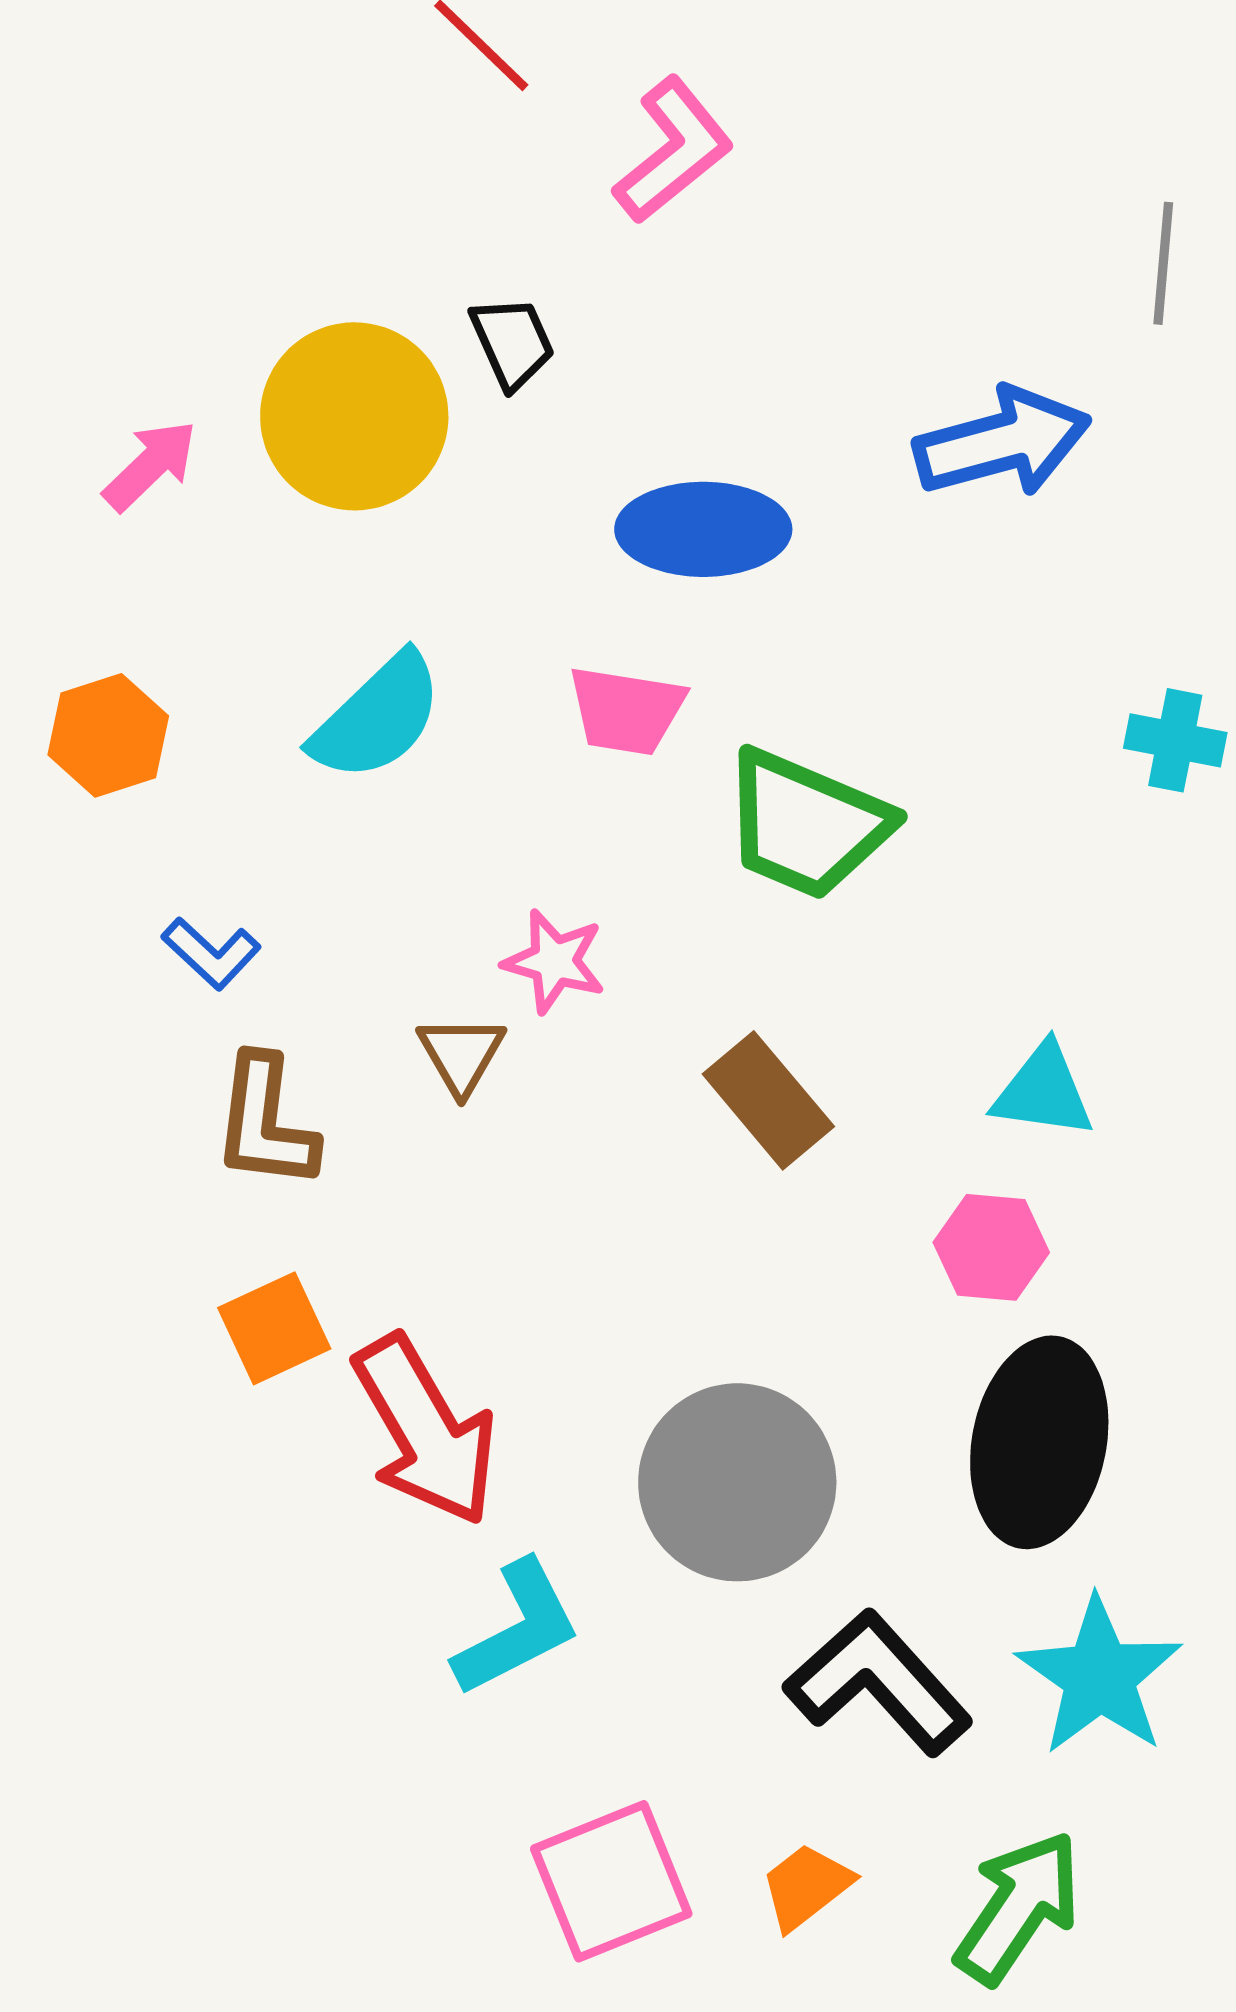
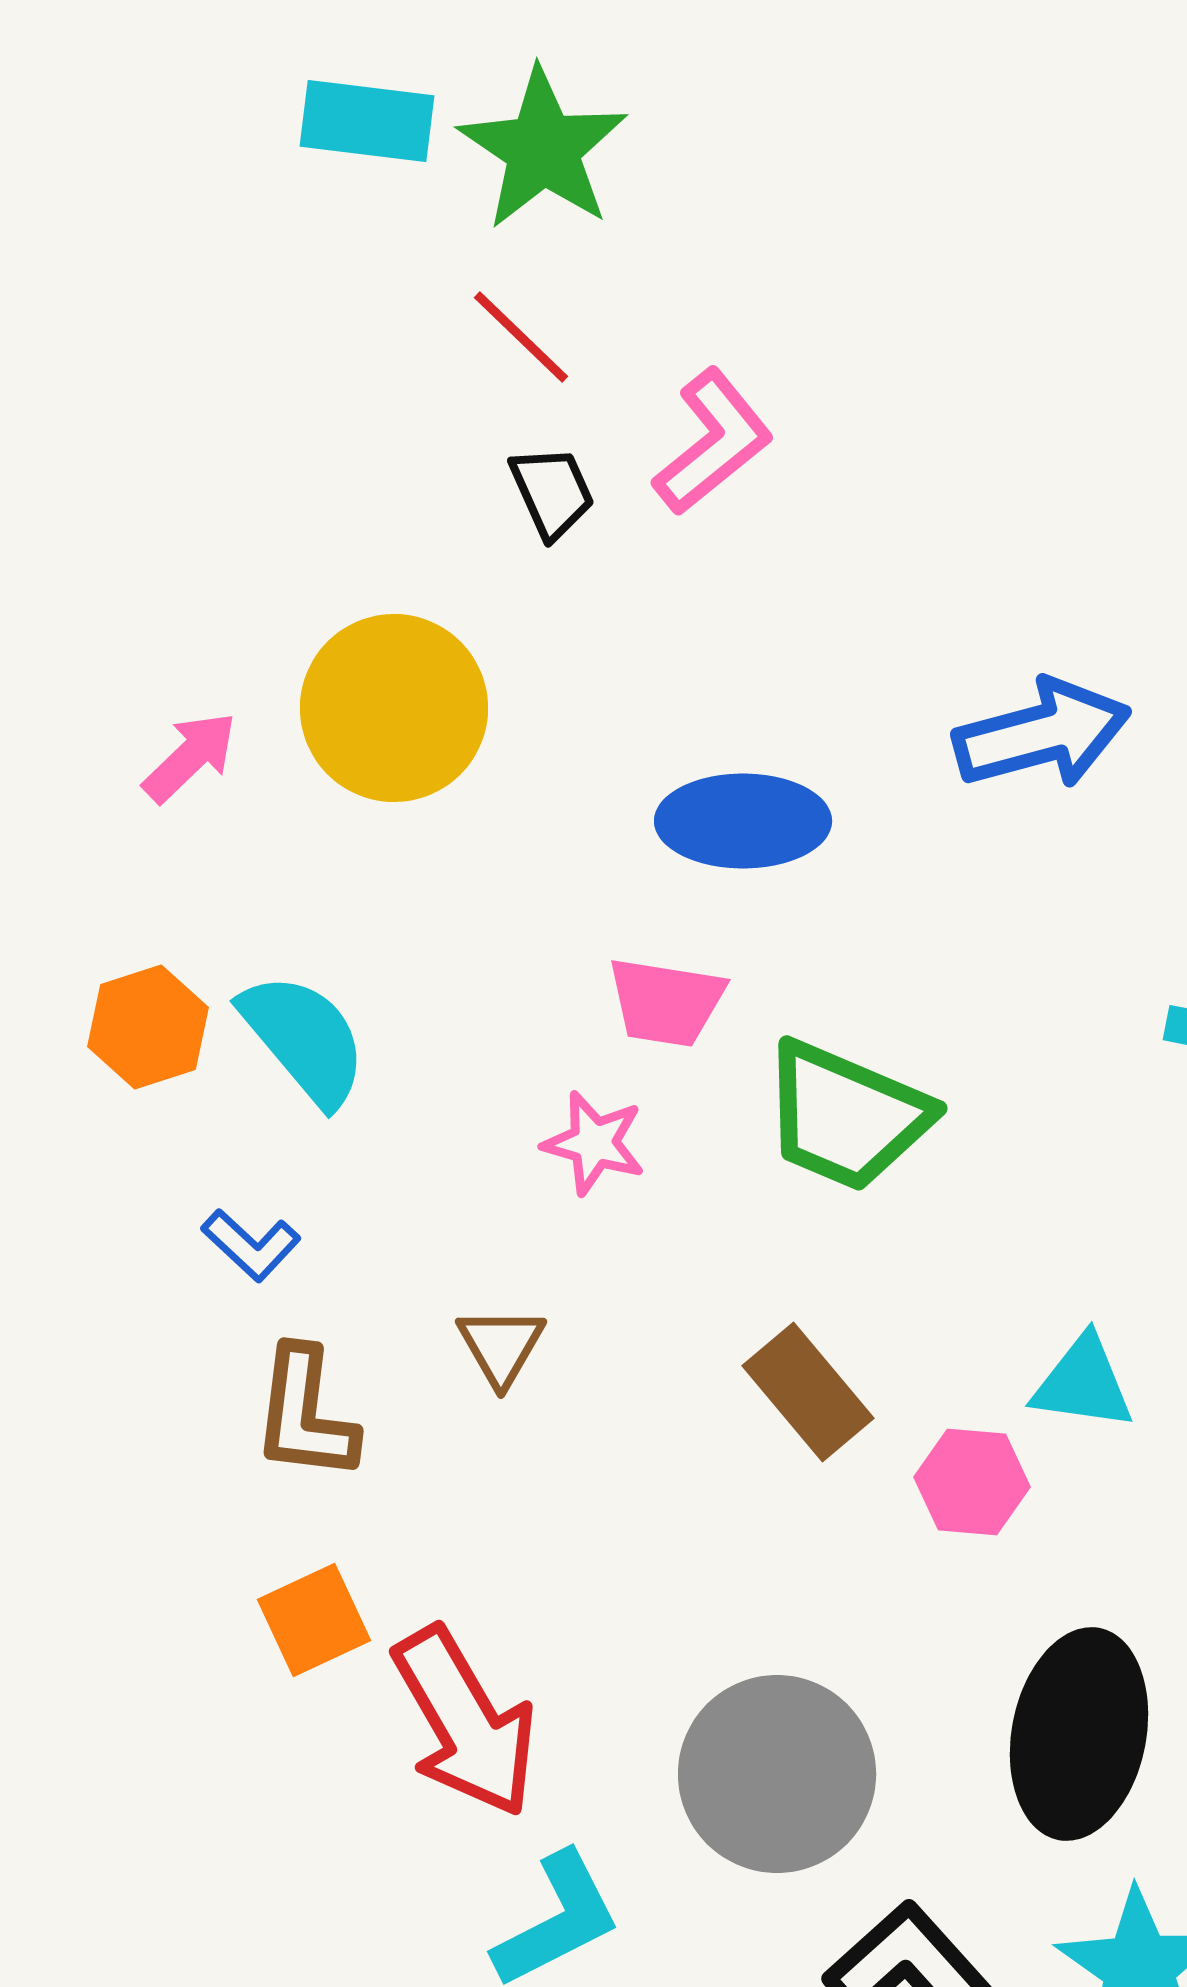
black trapezoid: (512, 342) -> (552, 492), moved
cyan semicircle: (377, 717) -> (304, 1039), moved, turned -86
pink star: (554, 961) -> (594, 1143), moved
pink hexagon: (991, 1247) -> (972, 1482), moved

